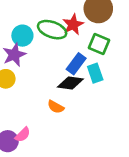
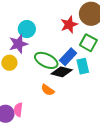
green ellipse: (52, 30) -> (46, 60), moved
pink semicircle: (23, 135) -> (18, 110), turned 136

